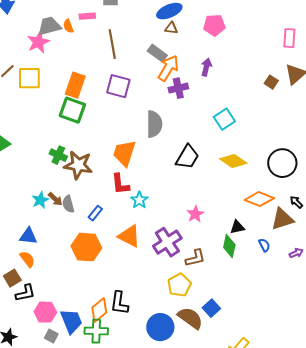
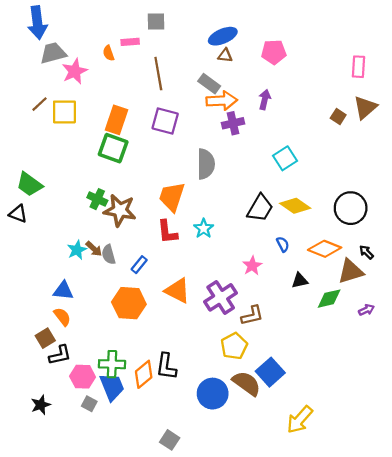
gray trapezoid: (49, 26) -> (53, 53), moved
orange arrow: (168, 68) -> (222, 101), turned 56
black trapezoid: (187, 157) -> (260, 208), moved
cyan star: (139, 200) -> (204, 228), moved
blue semicircle: (264, 245) -> (283, 244), moved
green diamond: (229, 246) -> (329, 299), moved, turned 65
blue square: (211, 308) -> (270, 372), size x1.4
green cross: (96, 331) -> (112, 364), moved

